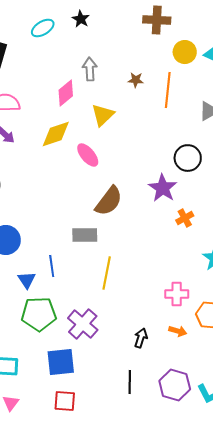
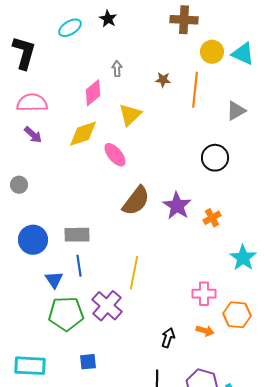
gray arrow: (90, 69) -> (117, 69), size x0.7
purple star: (163, 188) -> (177, 206), moved
gray rectangle: (85, 235) -> (77, 235), moved
purple cross: (83, 324) -> (107, 306), moved
blue square: (61, 362) -> (88, 362), size x0.6

